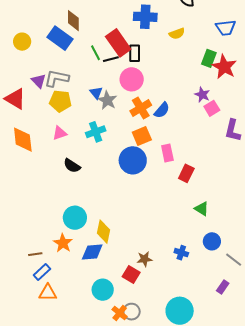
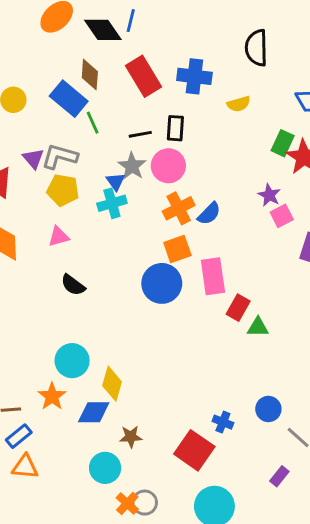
red rectangle: (118, 43) -> (144, 76), moved
green line: (96, 53) -> (93, 123), moved
gray star: (107, 100) -> (132, 166), moved
cyan cross: (96, 132) -> (112, 203), moved
pink rectangle: (167, 153) -> (213, 276), size x1.4
green triangle: (202, 209) -> (258, 327), moved, turned -35
brown star: (145, 259) -> (131, 437), moved
red square: (131, 275) -> (194, 450), moved, size x1.5

